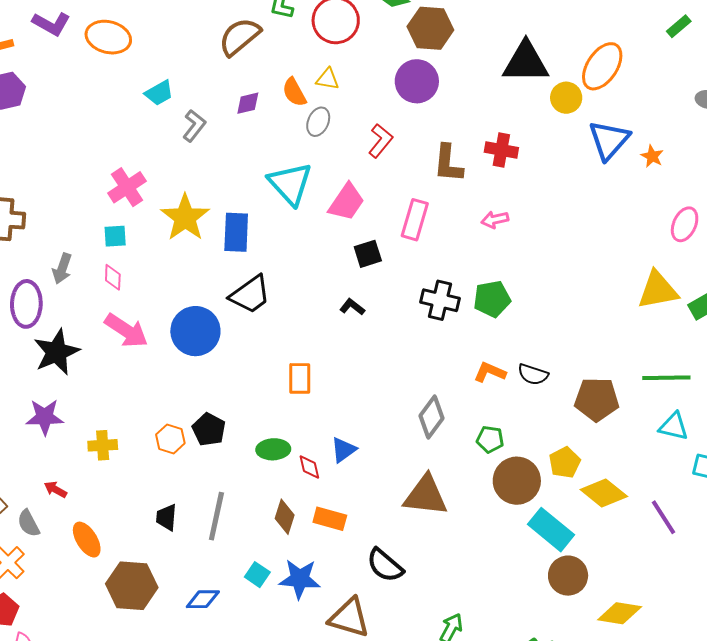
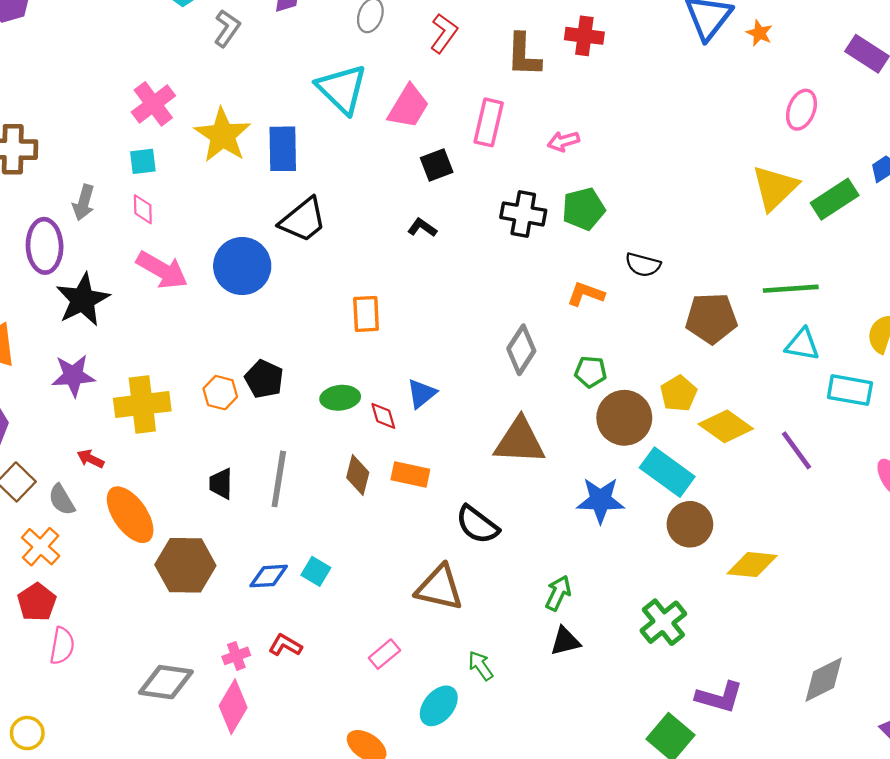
pink arrow: (495, 220) -> (563, 141), moved
yellow triangle: (658, 290) -> (775, 188), turned -30
black semicircle: (533, 374) -> (643, 265), moved
yellow cross: (103, 445) -> (142, 405), size x1.6
orange ellipse: (87, 540) -> (130, 515), size x1.4
cyan square: (257, 575) -> (316, 571), moved
blue star: (300, 579) -> (600, 500), moved

